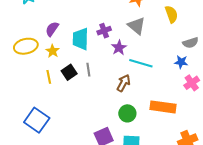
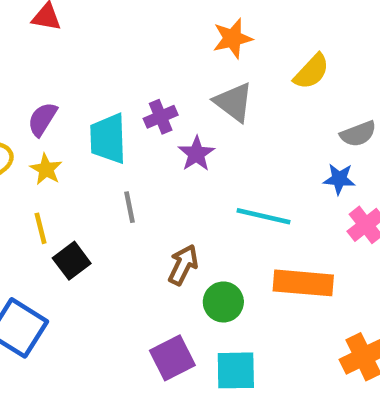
yellow semicircle: (171, 14) -> (311, 72), turned 66
cyan line: (141, 63) -> (263, 216), moved
black square: (69, 72) -> (72, 261), moved
brown arrow: (124, 83) -> (183, 265), moved

